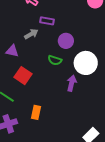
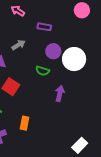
purple rectangle: (47, 21) -> (44, 27), moved
white circle: (86, 63) -> (74, 59), moved

